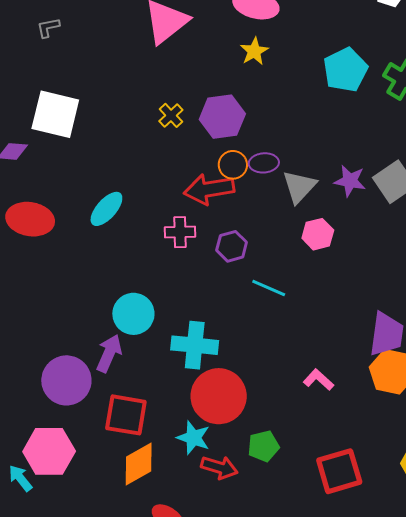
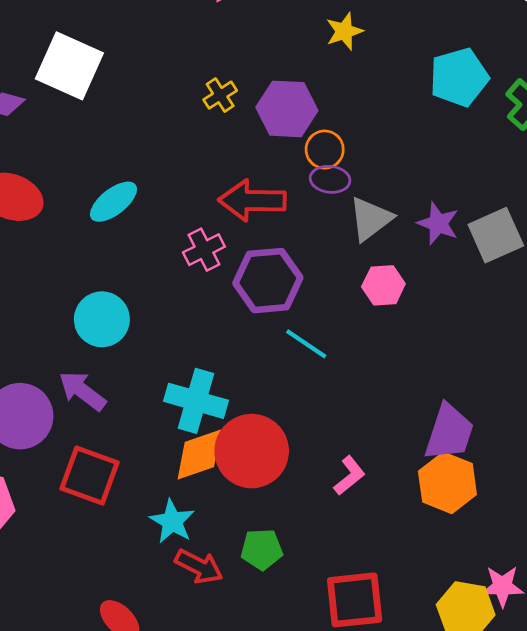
orange circle: (233, 165) -> (325, 150), moved
pink cross: (180, 232) -> (204, 250), turned -36
purple hexagon: (232, 246) -> (268, 281), size x1.6
cyan circle: (133, 314) -> (102, 319), moved
purple arrow: (109, 353) -> (82, 391), turned -87
pink L-shape: (318, 380) -> (349, 476), turned 88
red circle: (219, 396) -> (252, 451), moved
orange diamond: (139, 464) -> (199, 454), moved

